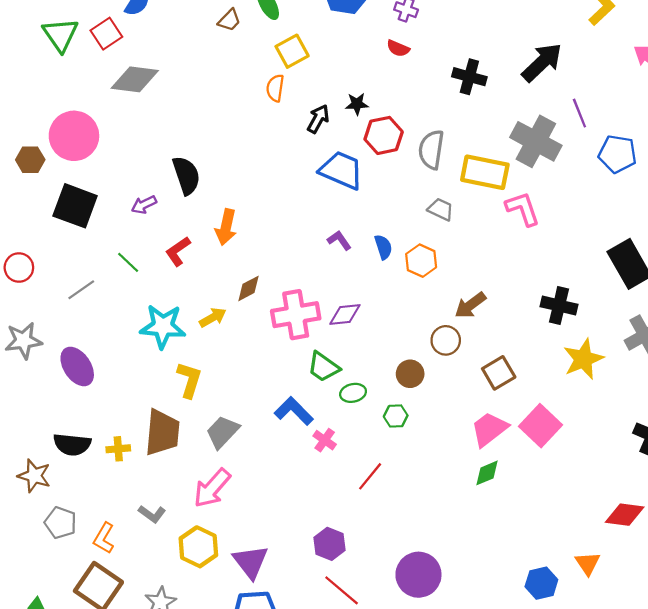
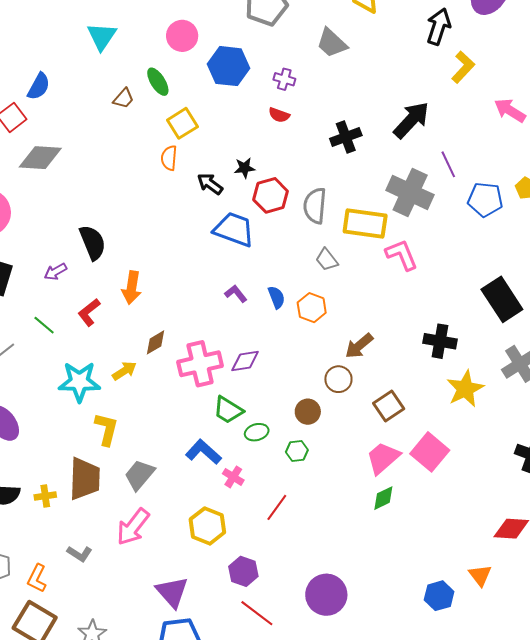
black cross: (469, 77) -> (346, 137), turned -32
black arrow: (318, 119) -> (210, 184), turned -80
gray trapezoid: (441, 209) -> (327, 260), turned -150
yellow hexagon: (198, 547) -> (207, 526), moved

